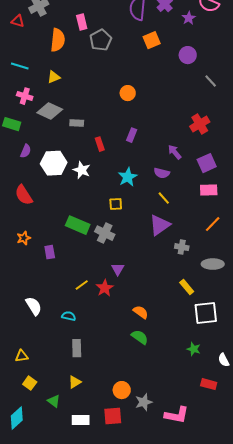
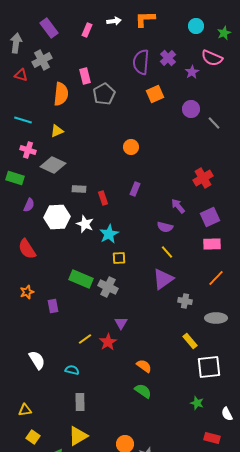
gray line: (211, 81) -> (214, 123), moved
gray rectangle: (77, 123) -> (79, 189), moved
cyan star: (128, 177) -> (109, 234), moved
yellow triangle: (75, 382) -> (78, 436), size x1.5

